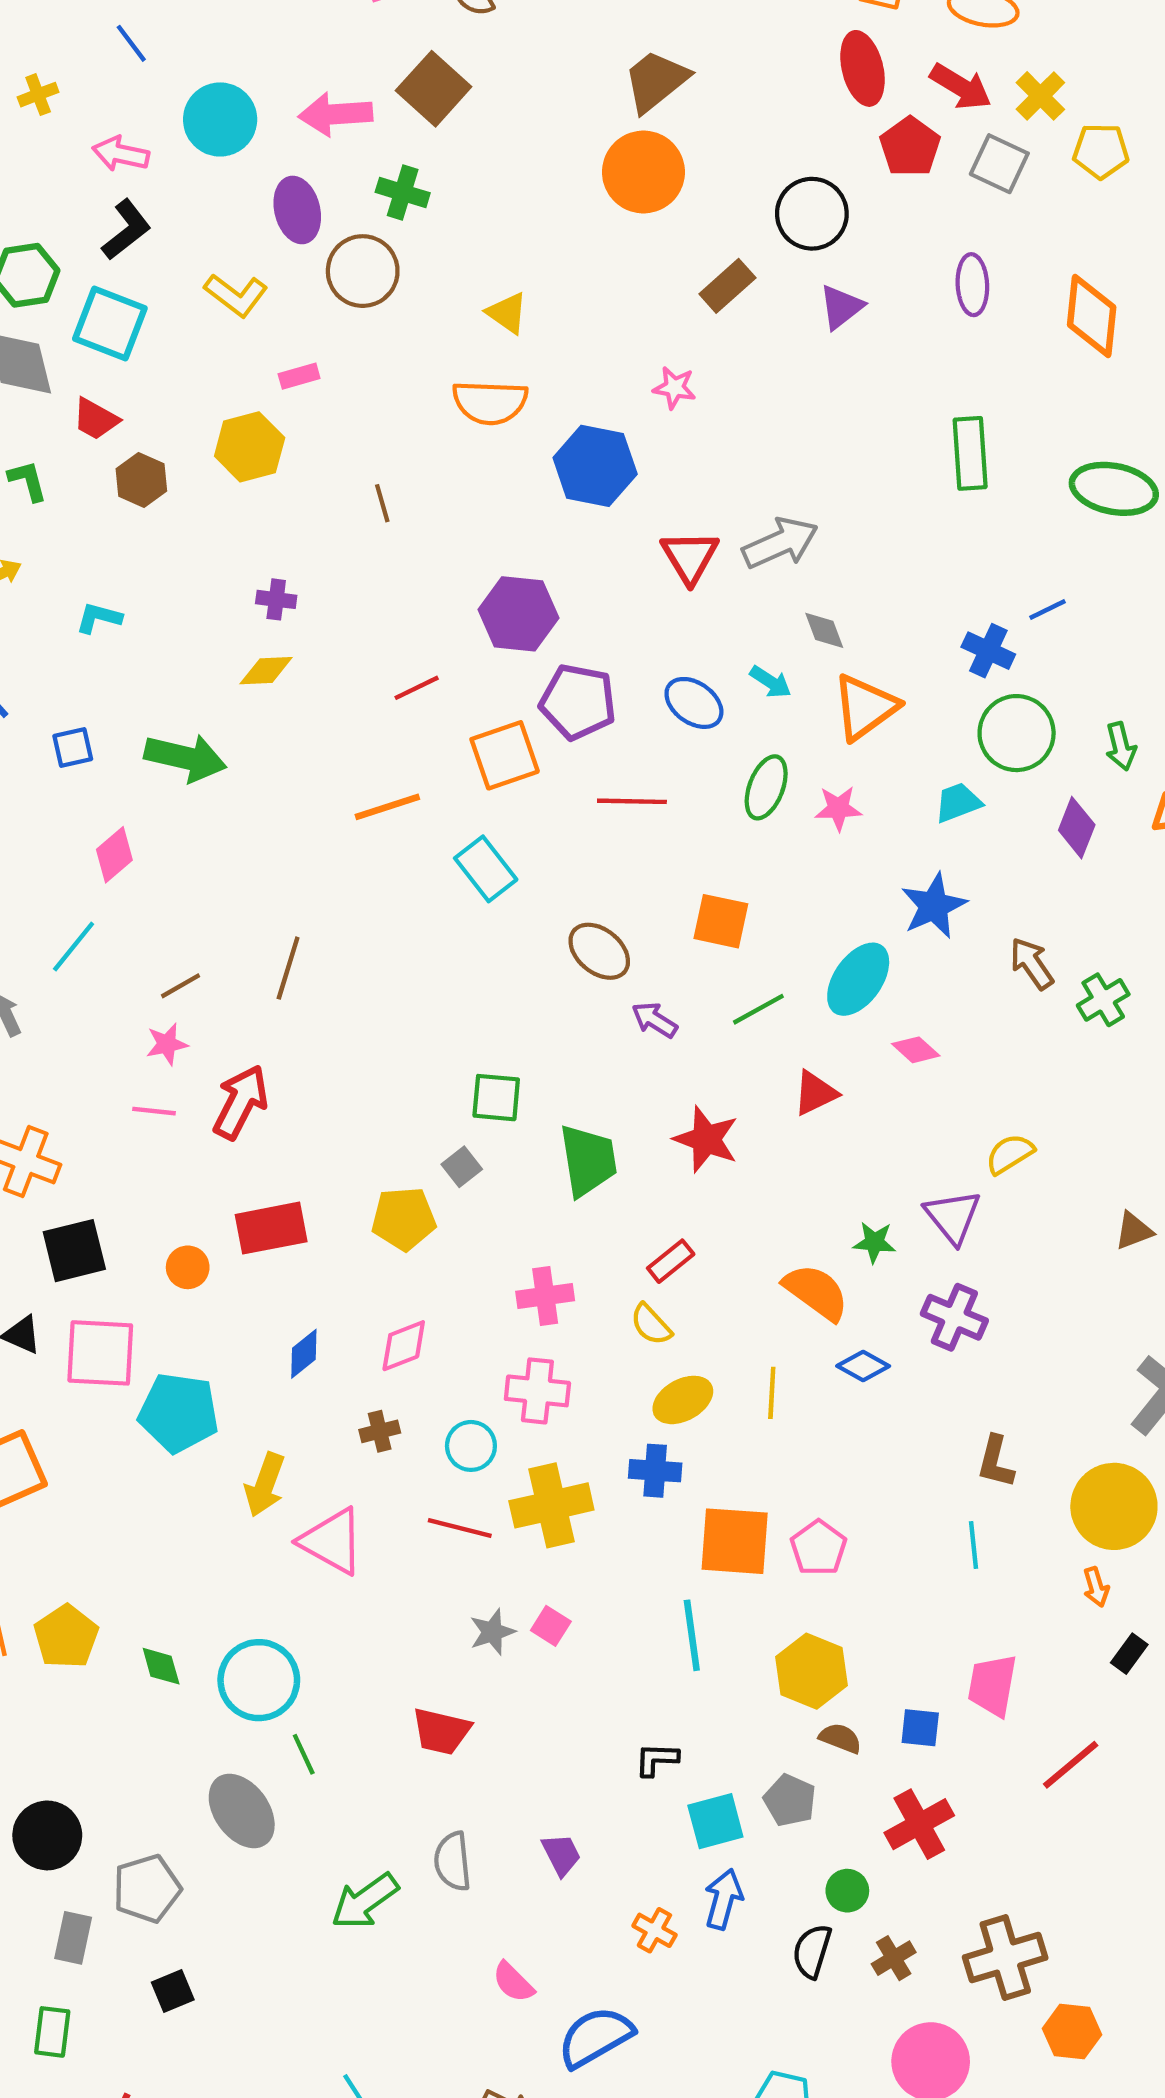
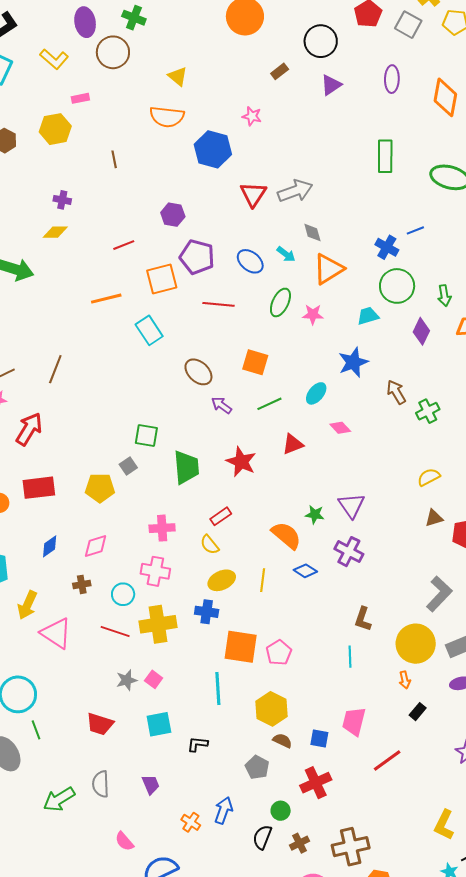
brown rectangle: (727, 286) -> (280, 71), size x0.7
purple hexagon: (518, 614) -> (173, 215), size x0.7
cyan ellipse: (858, 979) -> (316, 393), size x0.7
yellow semicircle: (1010, 1154) -> (429, 477), moved
cyan square: (715, 1821) -> (159, 724), moved

